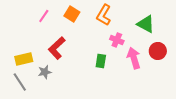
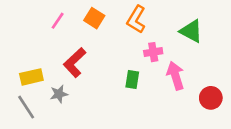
pink cross: (117, 40) -> (153, 52), turned -32
red circle: (158, 51) -> (211, 98), moved

